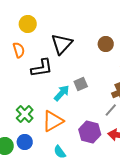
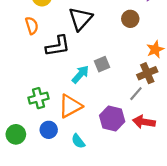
green cross: (25, 114) -> (39, 98), turned 30
blue circle: (25, 142) -> (49, 130), moved

